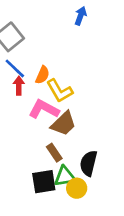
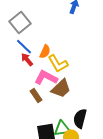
red arrow: (19, 86) -> (27, 60), turned -40
brown rectangle: (54, 153) -> (36, 96), moved

